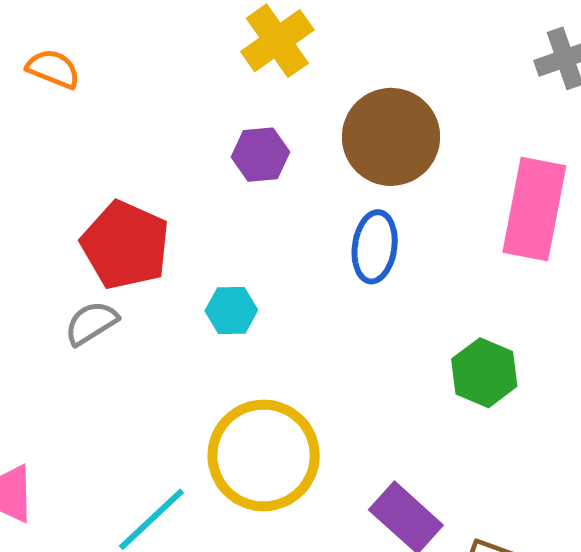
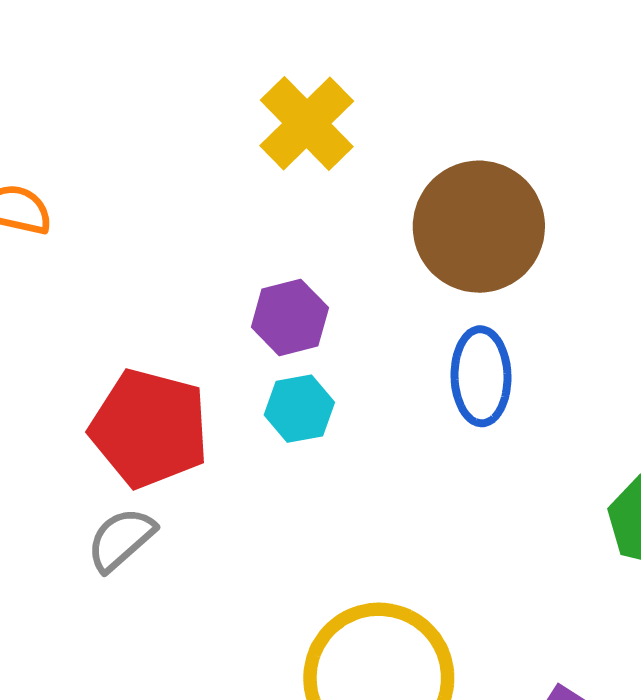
purple hexagon: (260, 155) -> (290, 317), moved
cyan hexagon: (231, 310) -> (299, 409), moved

